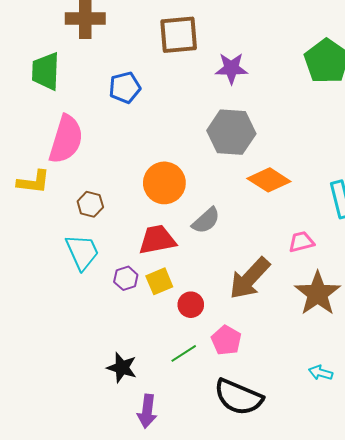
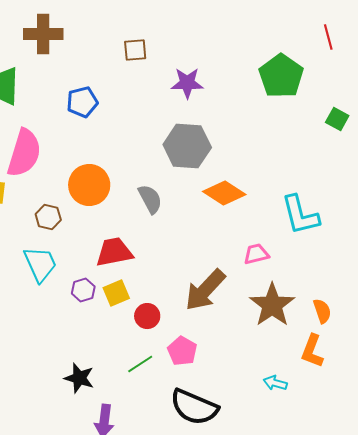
brown square: (179, 35) -> (135, 50), size x0.6
orange circle: (164, 183) -> (89, 185), moved
gray semicircle: (206, 220) -> (150, 199), moved, turned -76

